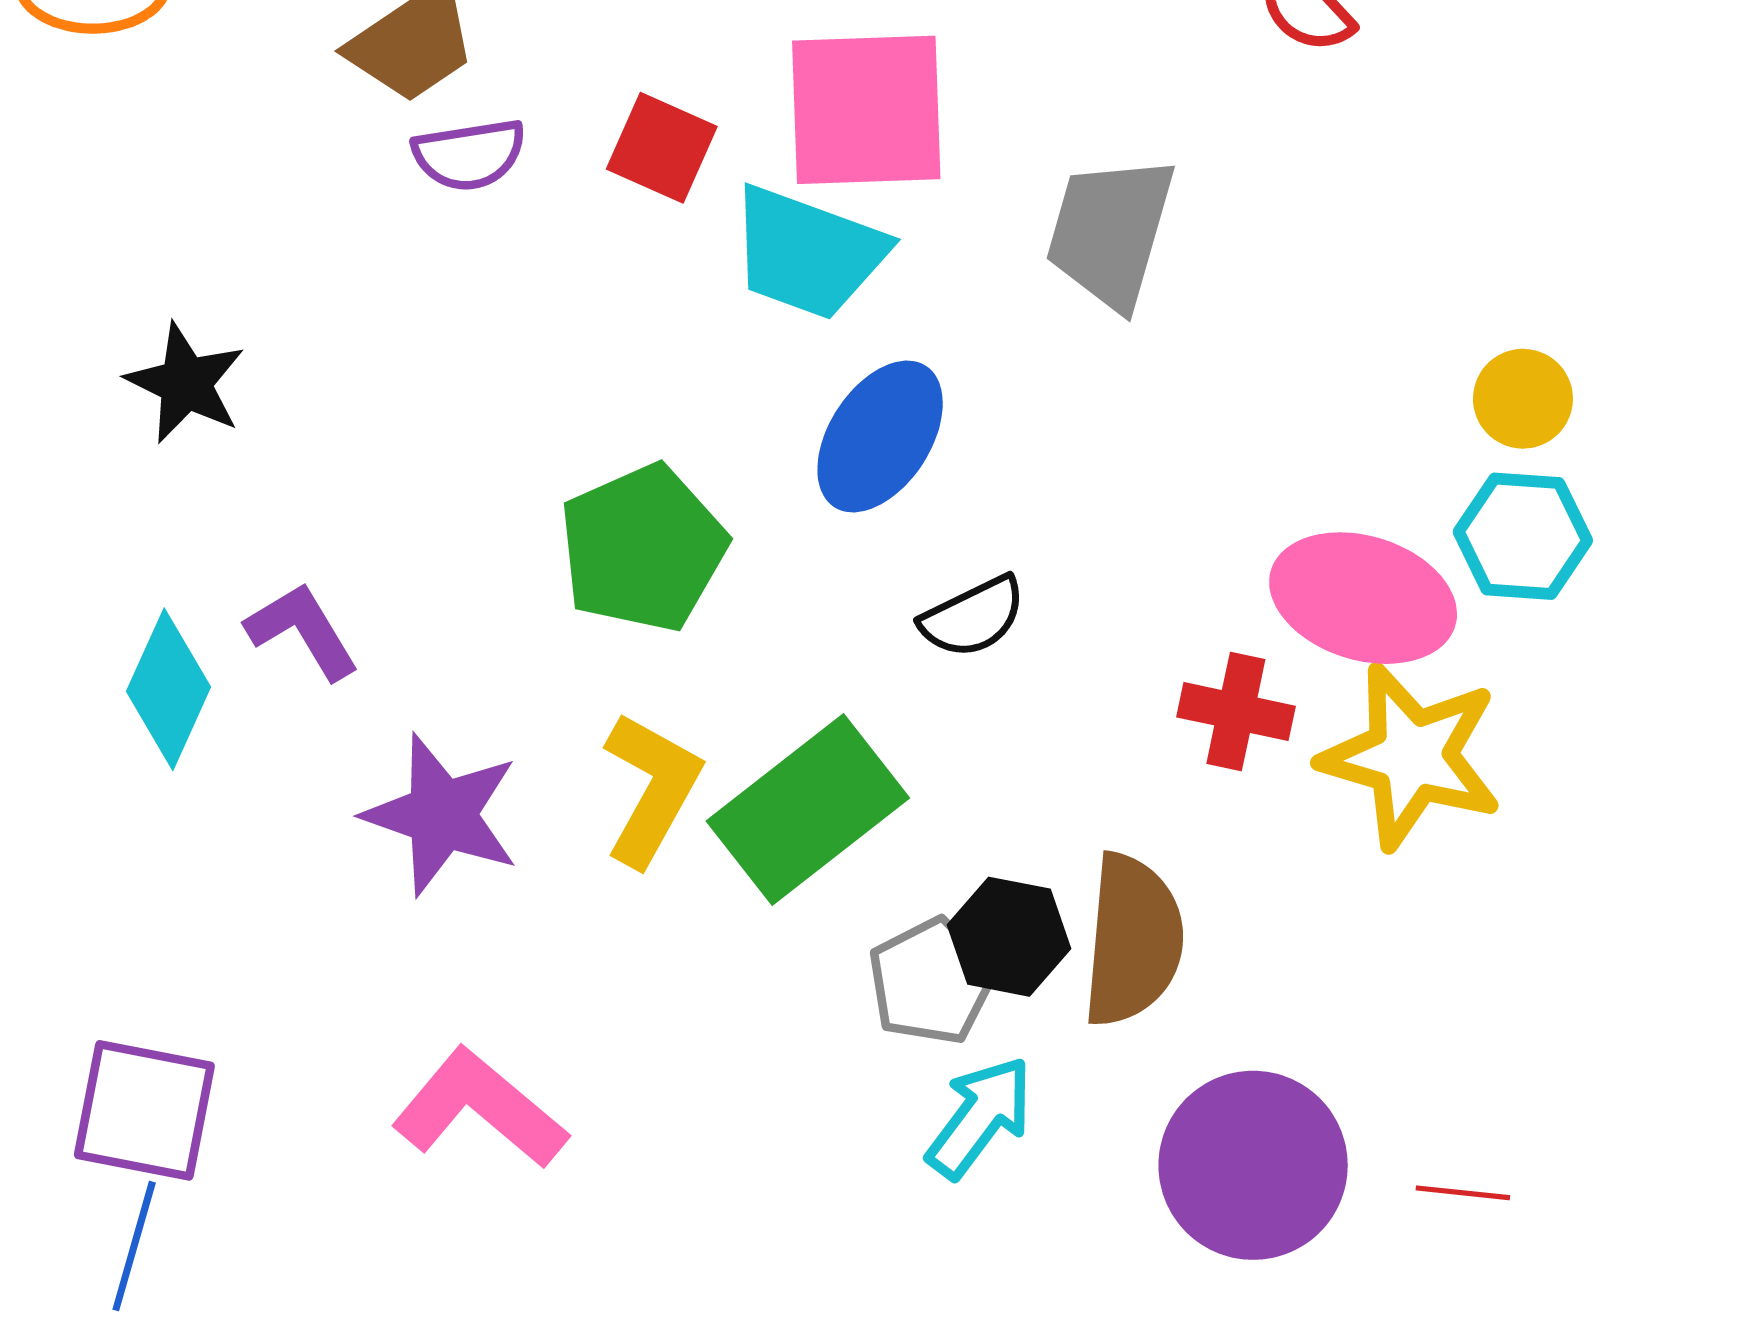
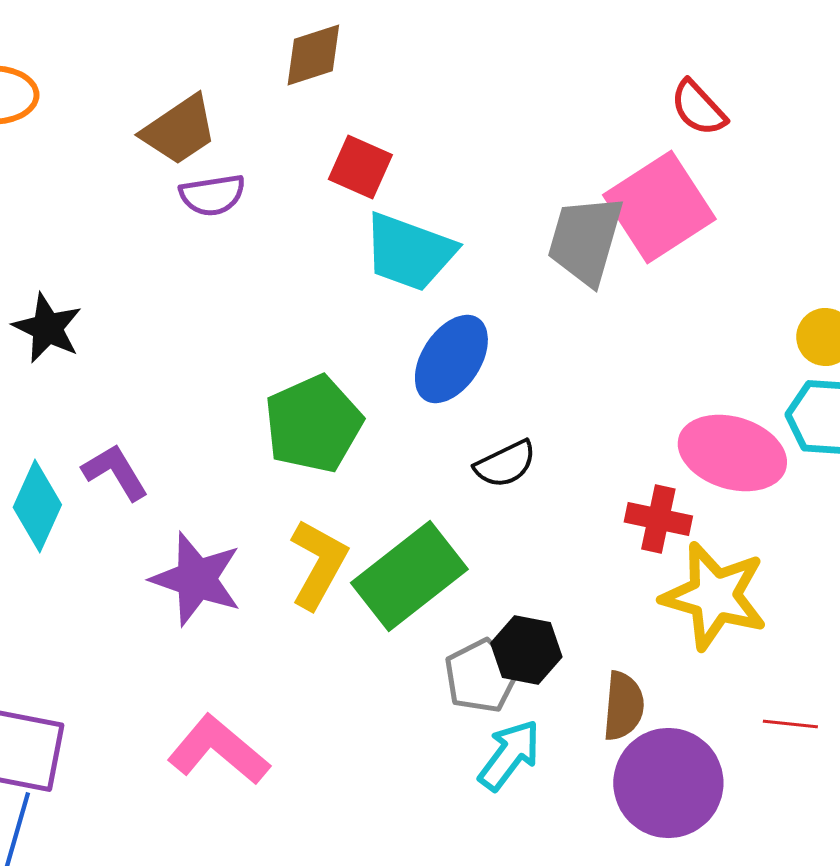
pink square: (866, 110) -> (659, 207), moved, turned -31
red square: (662, 148) -> (360, 167), moved
yellow star: (1411, 756) -> (714, 596), moved
brown semicircle: (1133, 940) -> (623, 706), moved, size x0.7
red line: (1463, 1193) -> (790, 724), moved

